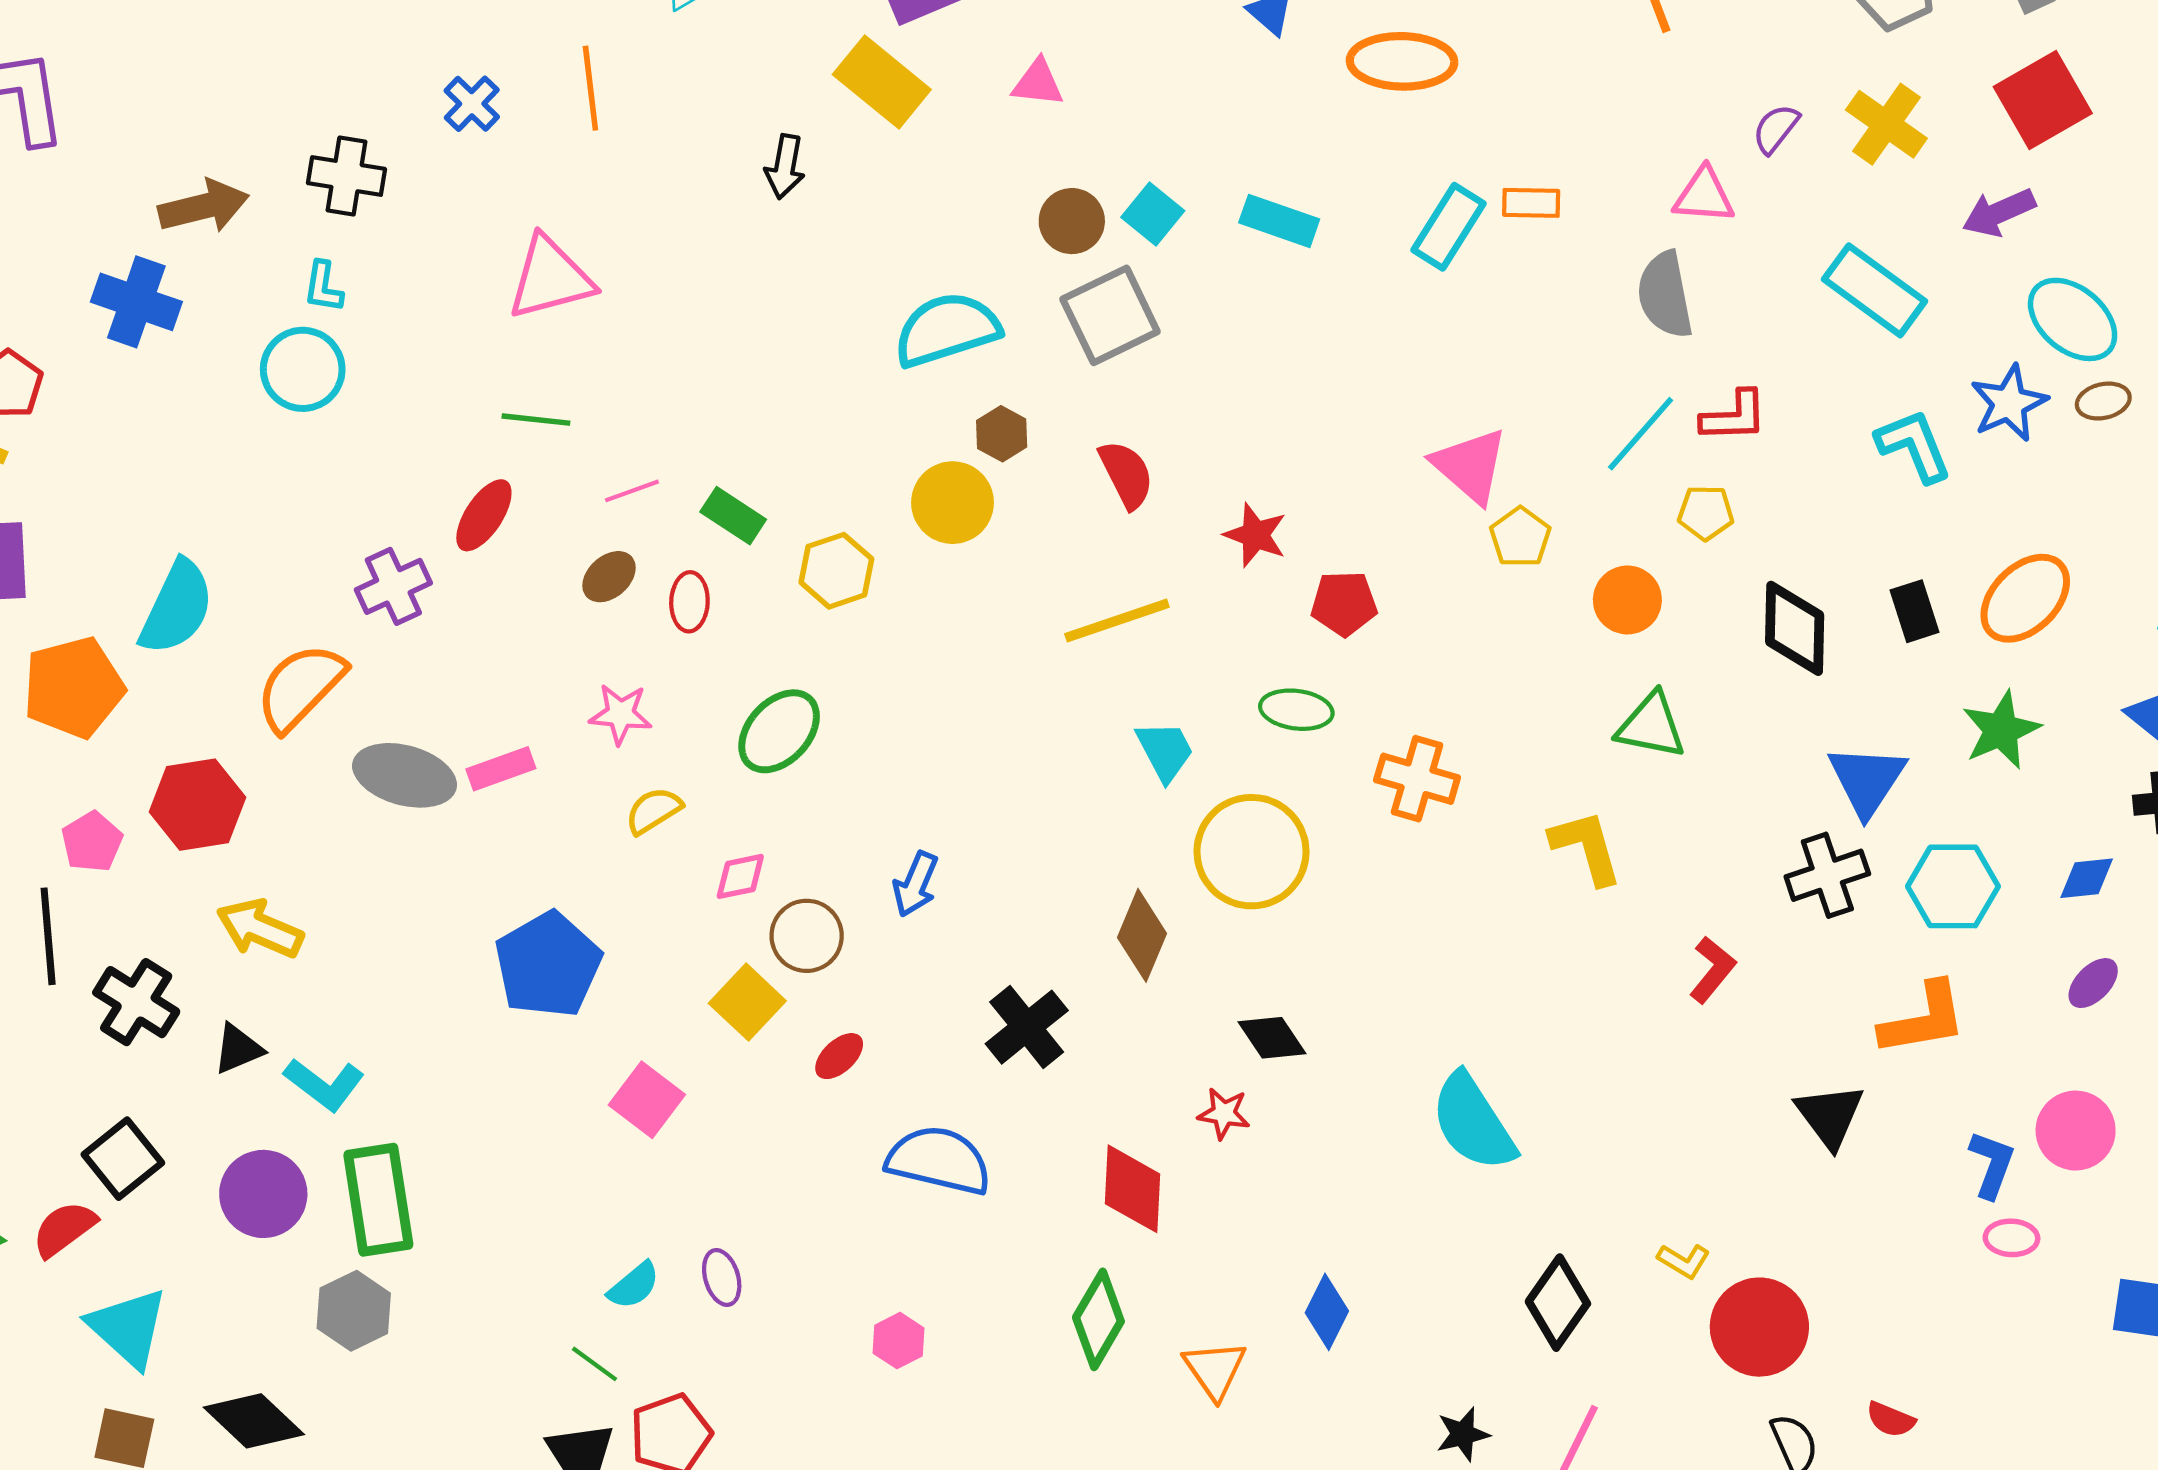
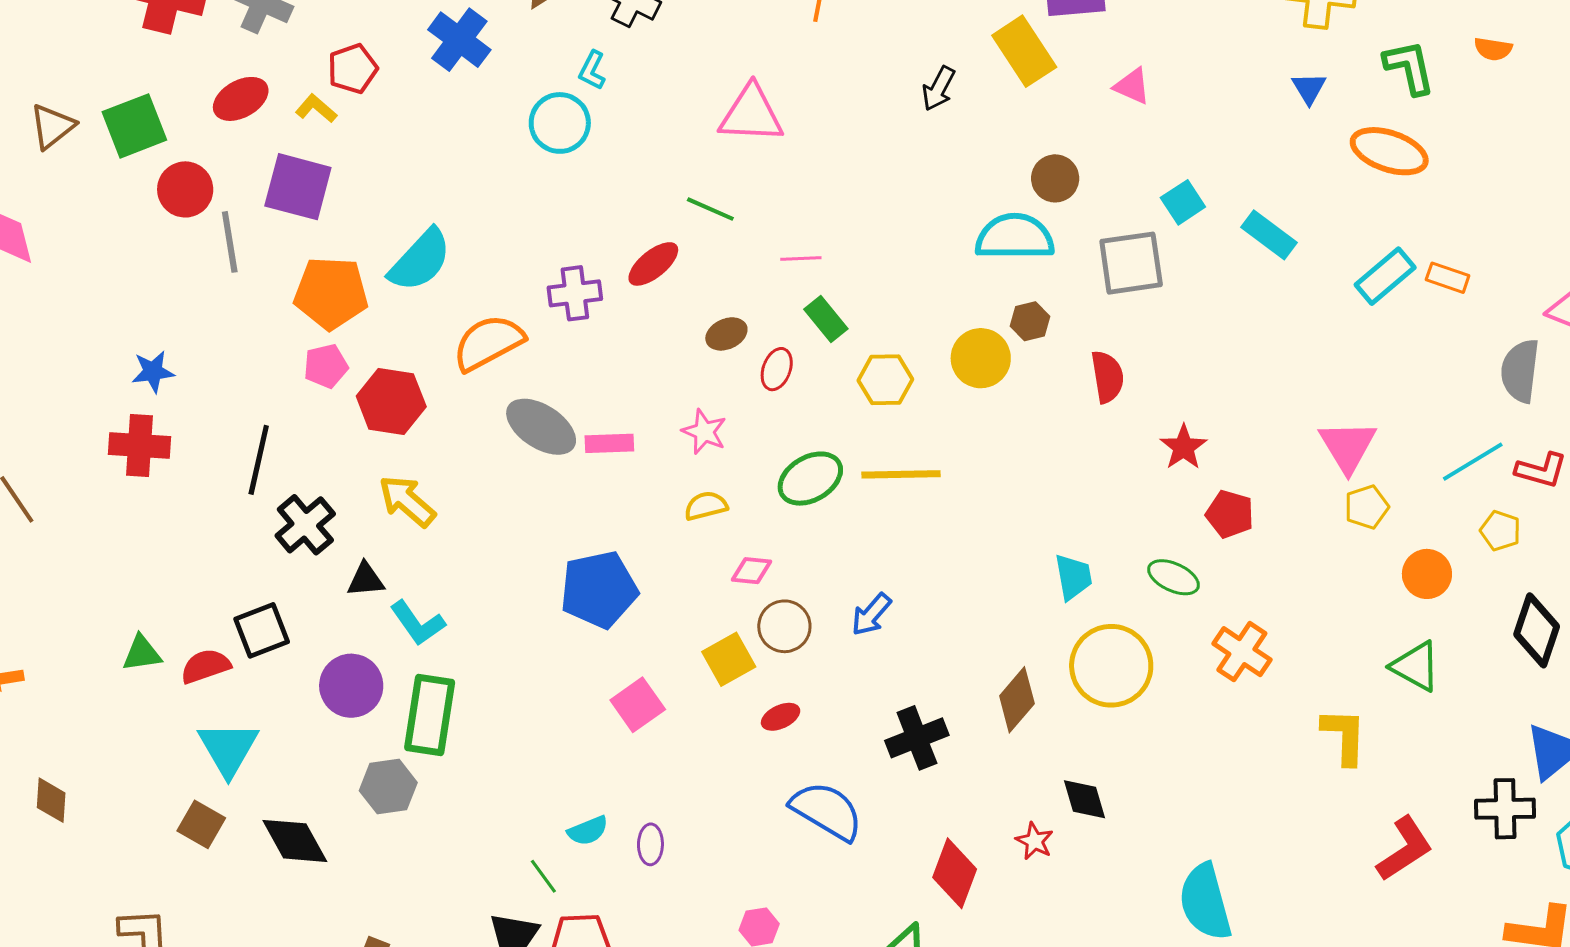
brown circle: (1072, 221) -> (1055, 178), moved
pink line: (632, 491) -> (801, 258), moved
yellow line: (1117, 621) -> (901, 474), moved
pink pentagon: (92, 842) -> (326, 366), moved
red L-shape: (1712, 970) -> (1405, 849), size x1.4

